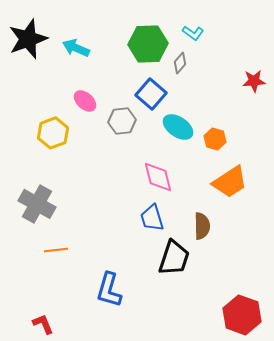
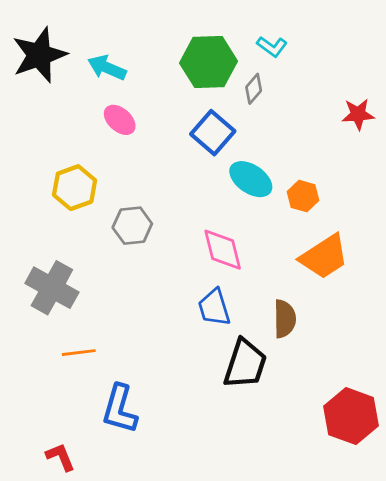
pink ellipse: (85, 101) -> (120, 120), moved
gray hexagon: (122, 121) -> (132, 226), moved
blue L-shape: (109, 290) -> (120, 409), moved
red hexagon: (242, 315) -> (351, 416), moved

